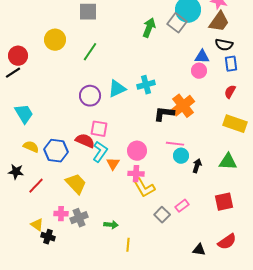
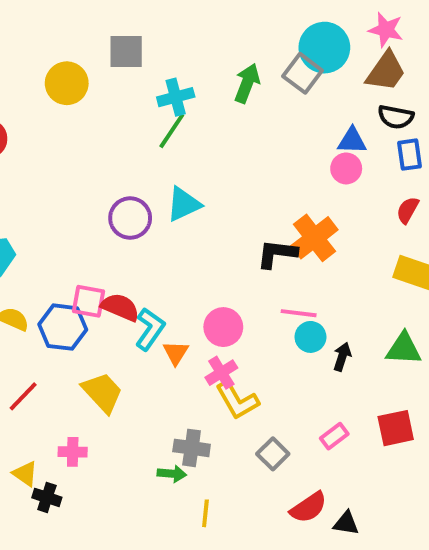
yellow circle: (55, 40) -> (67, 83), moved
green line: (90, 52) -> (172, 131), moved
cyan cross: (146, 85) -> (176, 97), moved
pink square: (99, 129) -> (89, 301), moved
pink cross: (136, 174) -> (221, 373), turned -35
pink rectangle: (182, 206) -> (334, 436), moved
gray cross: (79, 218) -> (192, 448), moved, turned 30
red semicircle: (227, 242) -> (309, 507), moved

